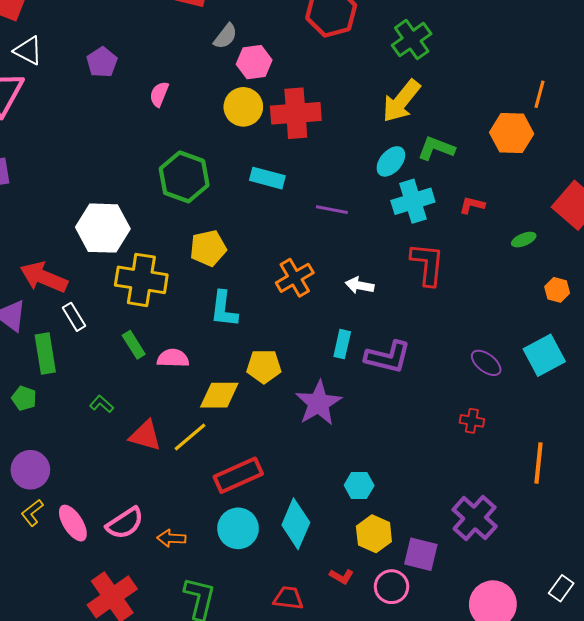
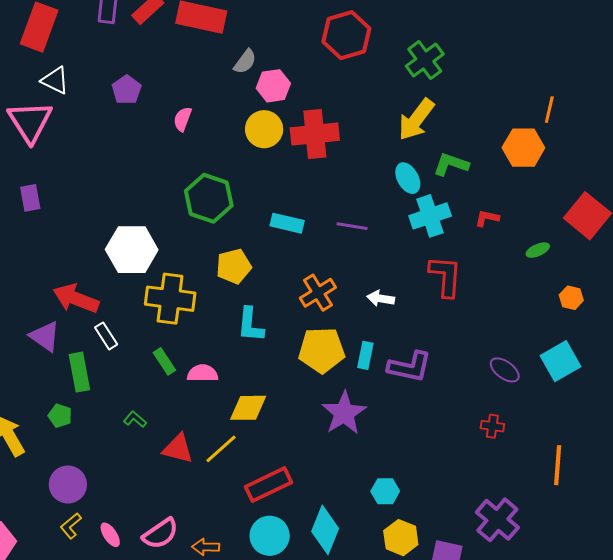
cyan ellipse: (391, 161) -> (408, 178), turned -68
cyan rectangle: (267, 178) -> (287, 223), moved
yellow pentagon: (264, 366) -> (322, 350), moved, size x1.4
pink ellipse: (73, 523) -> (110, 535), size x0.7

